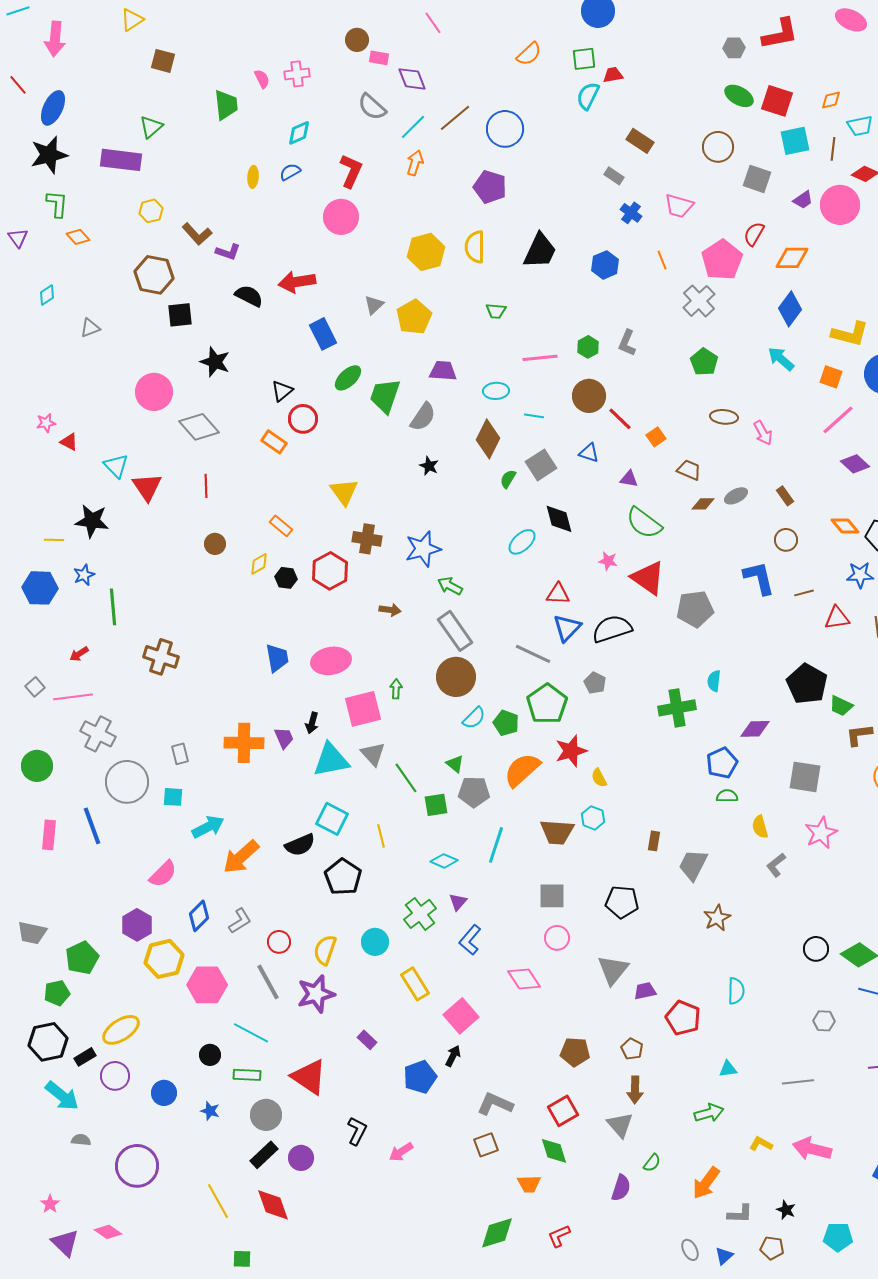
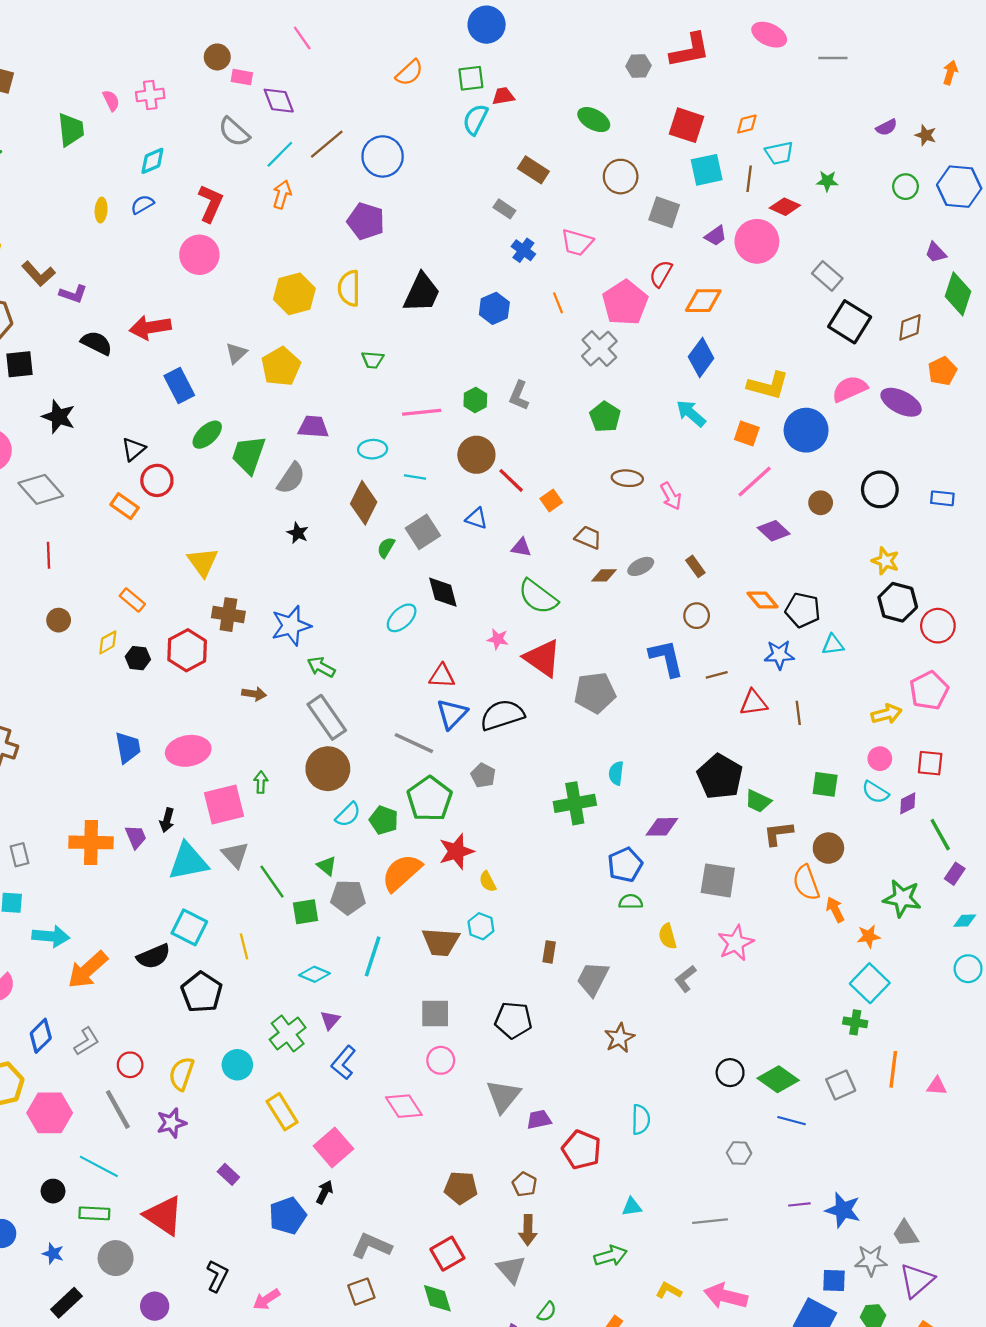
green ellipse: (739, 96) -> (594, 120), moved
cyan arrow: (208, 827) -> (51, 936), turned 32
purple star: (316, 994) -> (171, 1123), size x0.7
black rectangle: (264, 1155) -> (66, 1303), moved

